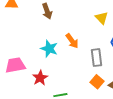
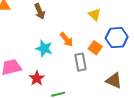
gray rectangle: (97, 58) -> (81, 62), moved
orange square: (97, 82) -> (95, 48), moved

